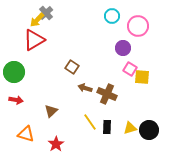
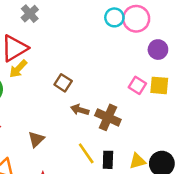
yellow arrow: (37, 20) -> (18, 69), moved
pink circle: (138, 26) -> (136, 19), moved
purple circle: (123, 48) -> (158, 50), moved
yellow square: (142, 77) -> (159, 85), moved

